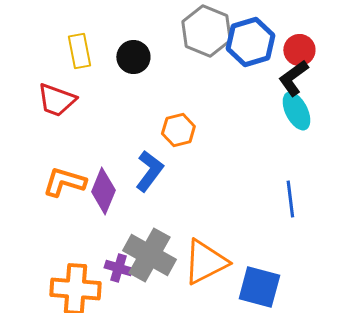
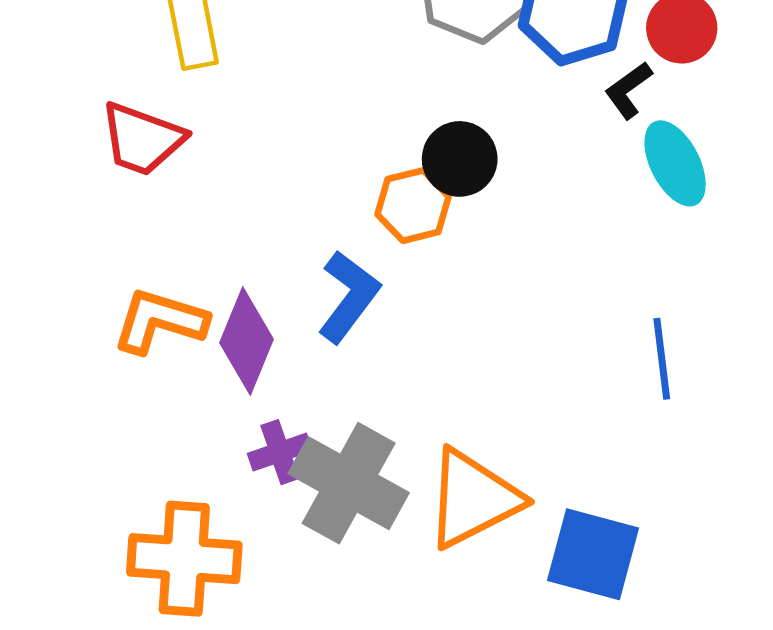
black circle: (133, 57) -> (460, 159), moved
black L-shape: (293, 78) -> (628, 90), moved, size x0.7
purple cross: (118, 268) -> (280, 452), moved, turned -36

